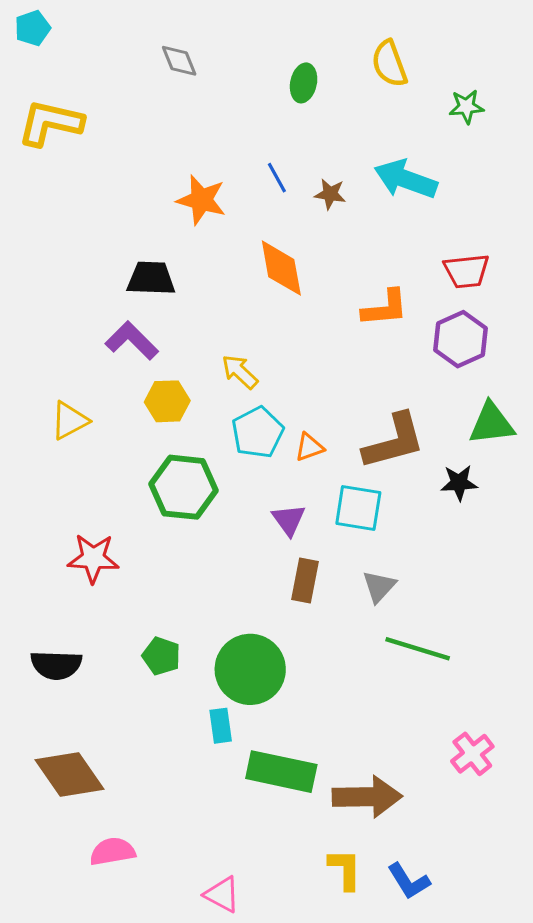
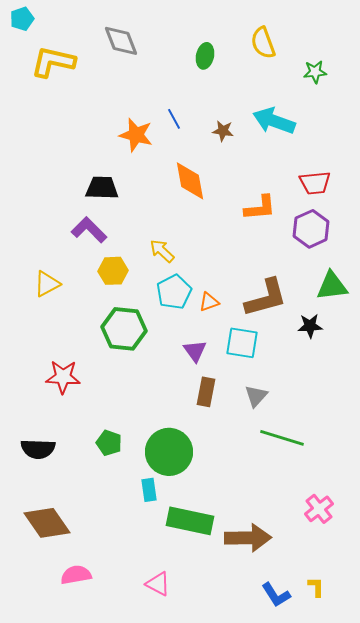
gray diamond: (179, 61) -> (121, 41), size x1.4
yellow L-shape: (50, 123) -> (53, 62), moved
blue line: (277, 178) -> (174, 119), moved
yellow L-shape: (345, 869) -> (316, 587), moved, size x0.7
pink triangle: (222, 894) -> (158, 584), moved

